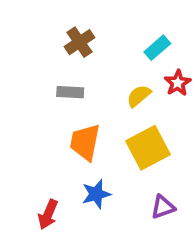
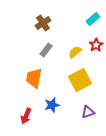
cyan rectangle: (157, 48) -> (93, 19), moved
gray rectangle: (70, 92) -> (46, 50), moved, turned -56
orange trapezoid: (85, 142) -> (34, 78), moved

